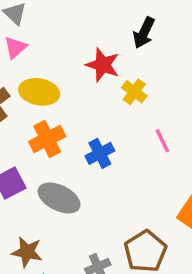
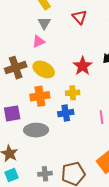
yellow cross: (134, 92) -> (73, 93), moved, turned 32
gray ellipse: (59, 198) -> (36, 130), turned -45

